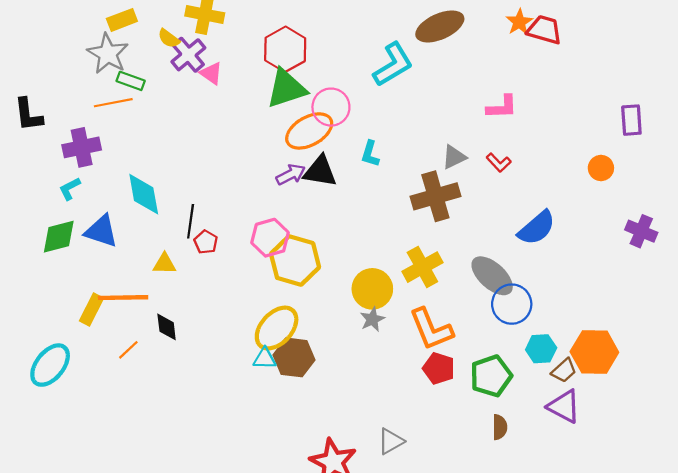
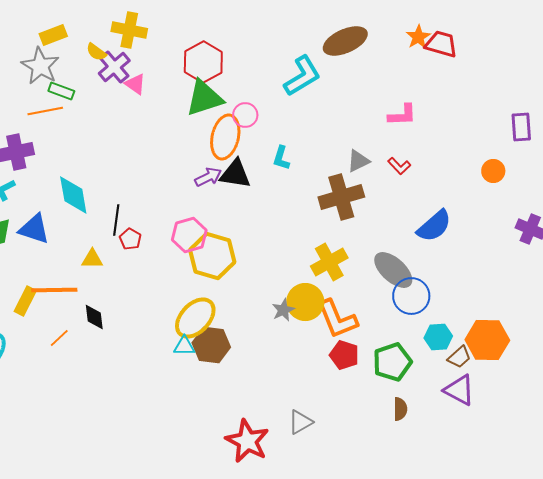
pink circle: (331, 107) -> (245, 115), size x0.7
orange ellipse: (309, 131) -> (225, 137), turned -48
yellow circle: (372, 289) -> (305, 302), moved

